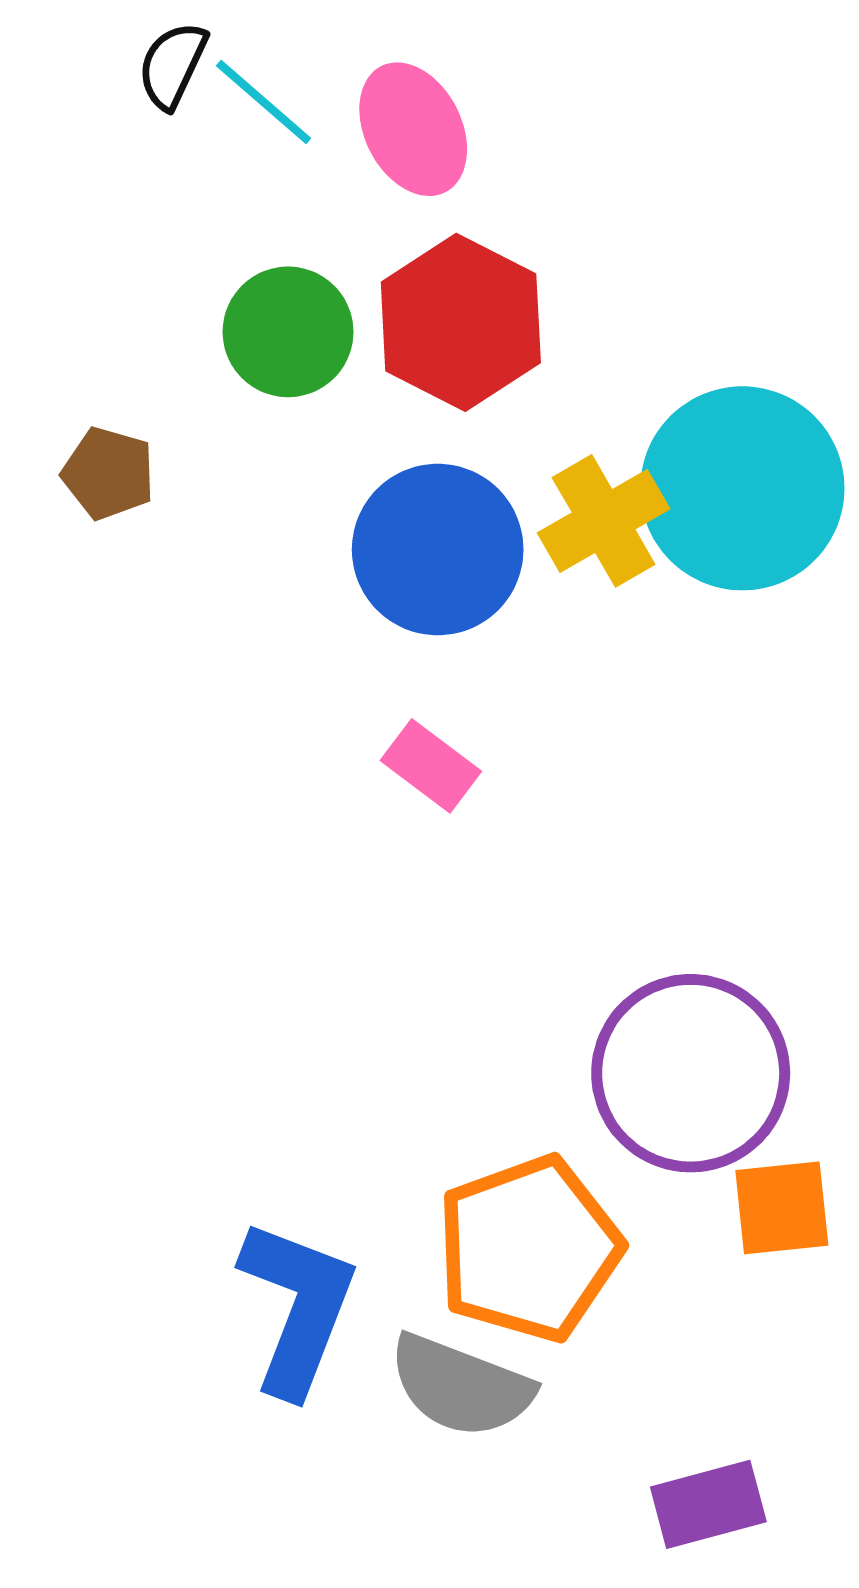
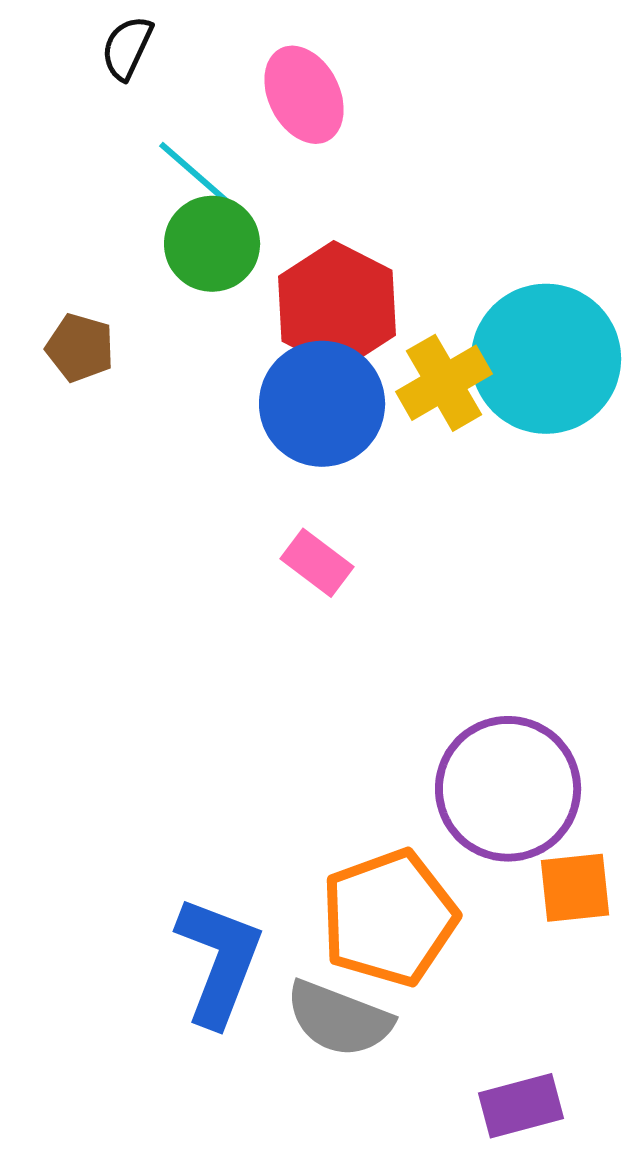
cyan line: (264, 102) -> (194, 173), moved
red hexagon: (461, 322) -> (337, 306), moved

